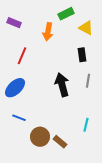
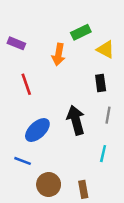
red line: (22, 56) -> (26, 84), turned -42
blue ellipse: (15, 88) -> (37, 130), moved
cyan line: (86, 125) -> (103, 154), moved
brown rectangle: (60, 142) -> (83, 189), moved, turned 40

